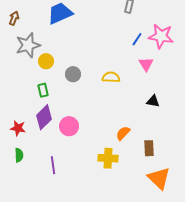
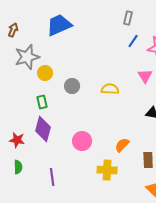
blue line: (137, 39) -> (133, 41), moved
purple diamond: (44, 117) -> (43, 129), turned -30
pink circle: (69, 126) -> (82, 141), moved

